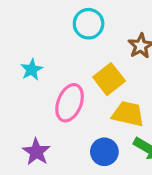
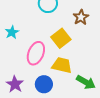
yellow trapezoid: (128, 114) -> (62, 65), moved
blue circle: (104, 152) -> (44, 84), moved

